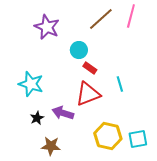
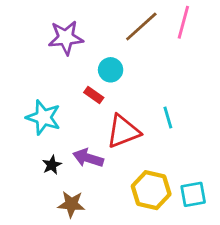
purple star: (47, 27) -> (66, 38), turned -30
red rectangle: (90, 68) -> (94, 95), moved

